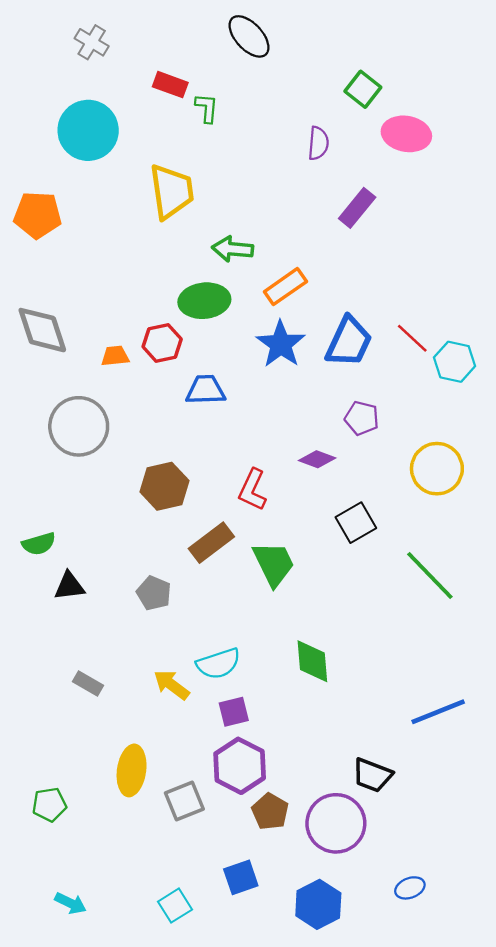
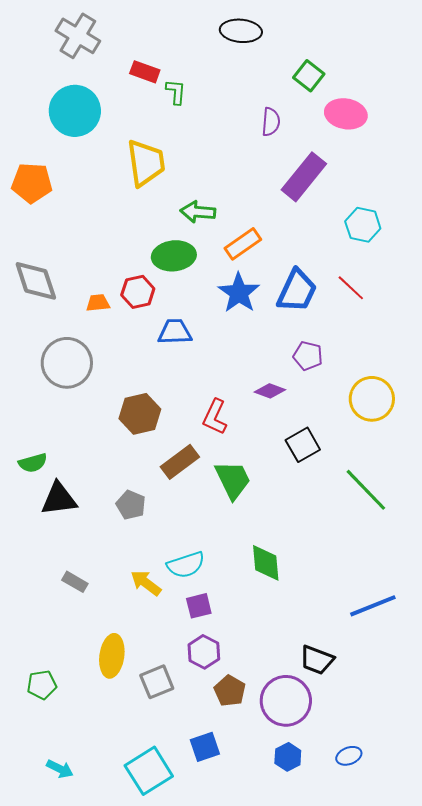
black ellipse: (249, 36) -> (241, 31), moved, turned -42
gray cross: (92, 42) -> (78, 36), size x1.5
purple rectangle: (357, 208) -> (304, 177), size x1.4
cyan hexagon: (455, 362) -> (363, 225), moved
black triangle: (69, 586) -> (59, 499), size x1.4
purple hexagon: (240, 766) -> (204, 652), size x0.7
blue hexagon: (318, 904) -> (288, 757), moved, size x0.7
cyan square: (175, 906) -> (149, 771), size x1.6

